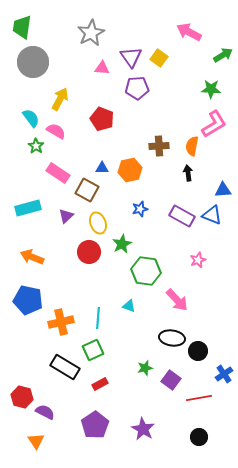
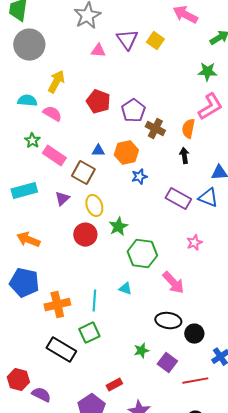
purple pentagon: (137, 88) -> (133, 111), moved, turned -30
cyan semicircle: (31, 118) -> (27, 101), turned -48
green star: (36, 146) -> (32, 141), moved
brown cross: (159, 146) -> (155, 129), turned 30
blue star: (140, 209) -> (139, 177), moved
red rectangle: (100, 384) -> (114, 385), moved

